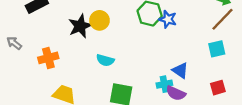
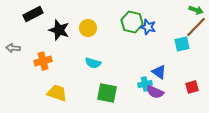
black star: (80, 26) -> (59, 30), moved, turned -30
gray arrow: (14, 43) -> (13, 48), turned -32
cyan square: (217, 49) -> (182, 44), moved

